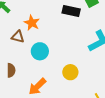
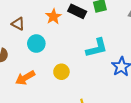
orange star: (32, 23) -> (53, 16), moved

